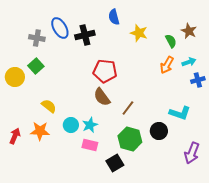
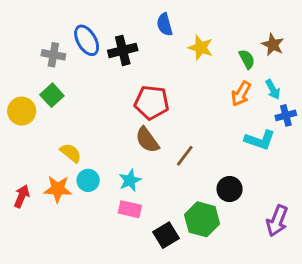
cyan arrow: (189, 62) -> (273, 89), turned 80
cyan L-shape: (180, 113) -> (260, 140), moved
cyan circle: (71, 125) -> (88, 180), moved
green hexagon: (130, 139) -> (202, 219), moved

